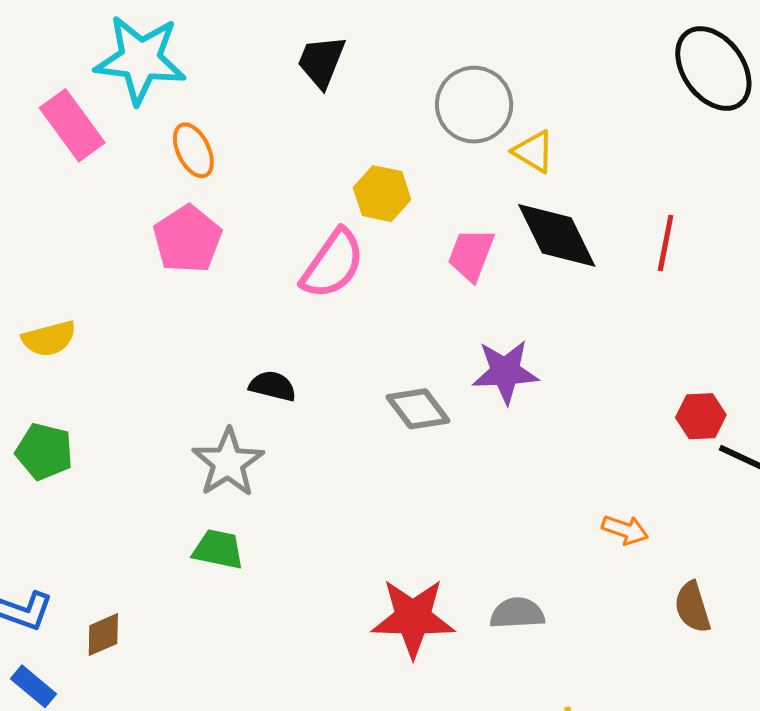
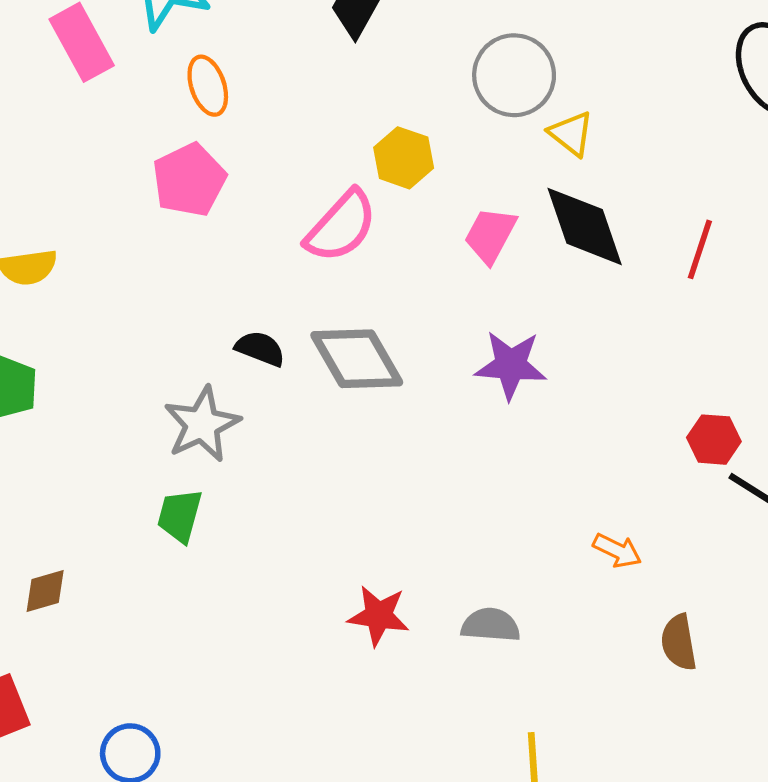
gray diamond: (418, 409) -> (357, 359), moved, size x1.4
green trapezoid: (218, 549) -> (180, 516), turned -94
red star: (413, 618) -> (379, 616), size x0.7

